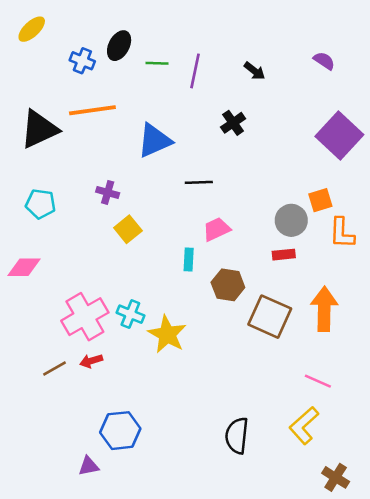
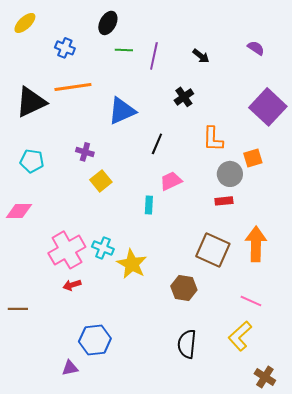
black ellipse: (119, 46) -> (108, 23), moved
black line: (199, 182) -> (157, 144), turned -65
orange L-shape: (342, 233) -> (213, 139), moved
brown hexagon: (228, 285) -> (184, 288), moved
brown line: (54, 368) -> (18, 309), moved, turned 30

